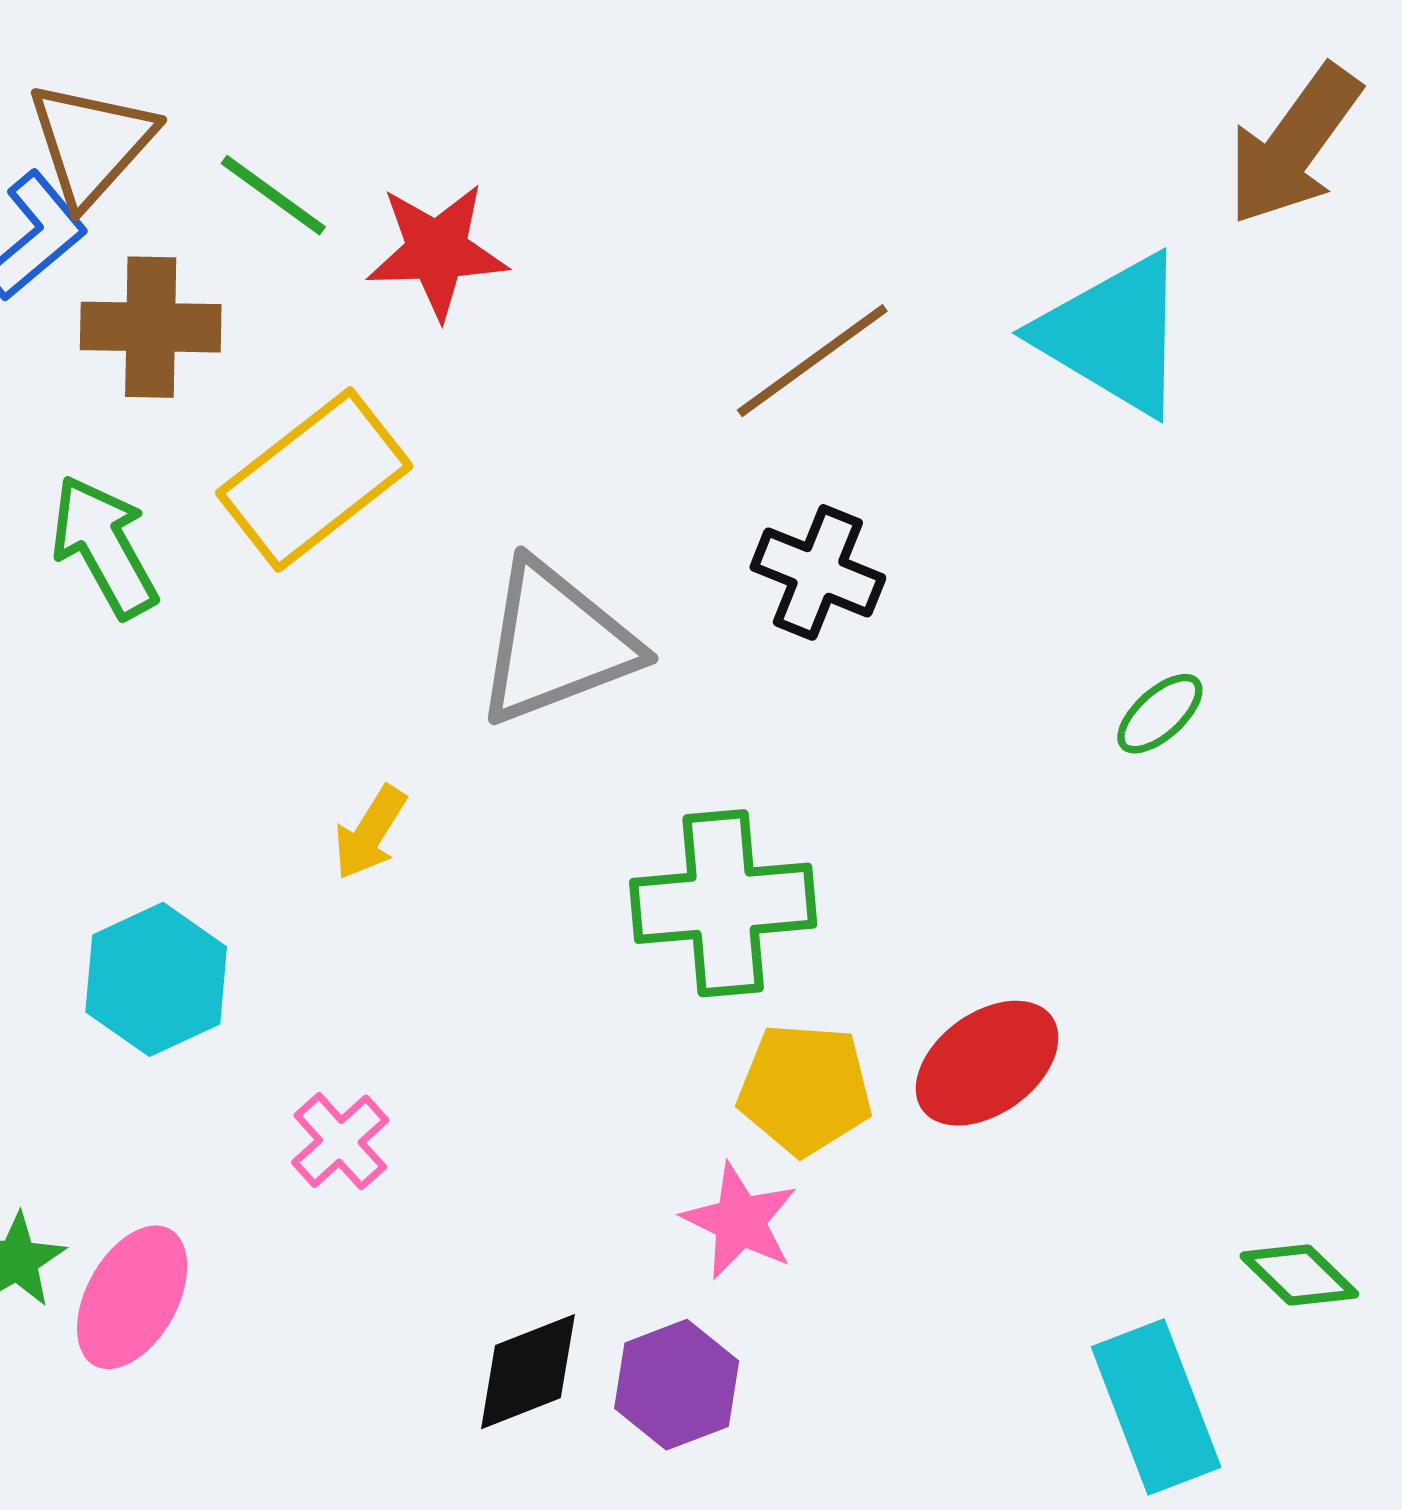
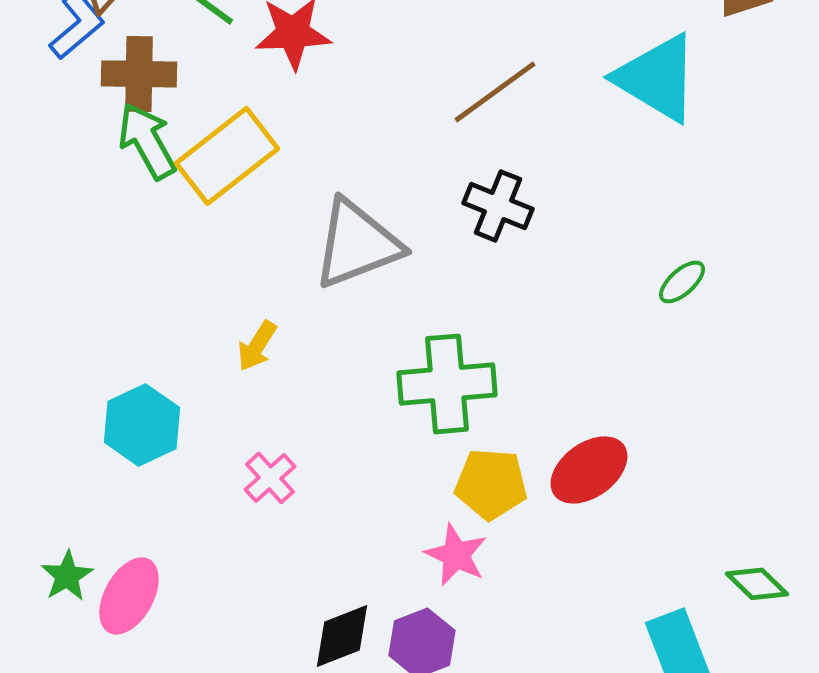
green arrow: (104, 546) -> (147, 141), moved
pink cross: (340, 1141) -> (270, 478), moved

